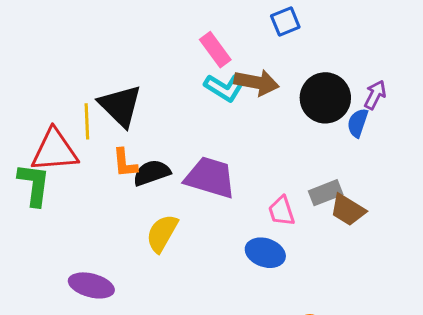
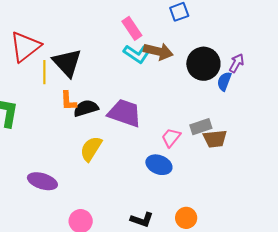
red triangle: (54, 151) -> (25, 47), moved, turned -36
brown trapezoid: (348, 210) -> (215, 139), turned -40
pink trapezoid: (282, 211) -> (171, 138), turned 55

